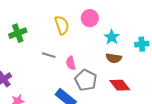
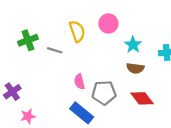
gray line: (49, 55) -> (55, 50), moved
pink semicircle: (71, 63) -> (79, 82), moved
gray pentagon: (86, 80) -> (104, 93), turned -30

